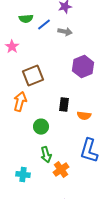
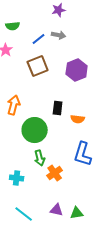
green semicircle: (26, 19) -> (13, 26), moved
blue line: (44, 25) -> (39, 39), moved
brown square: (33, 76) -> (38, 66), moved
green circle: (41, 127) -> (35, 130), size x1.6

